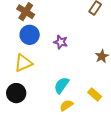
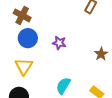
yellow triangle: (23, 63) -> (24, 66), turned -30

